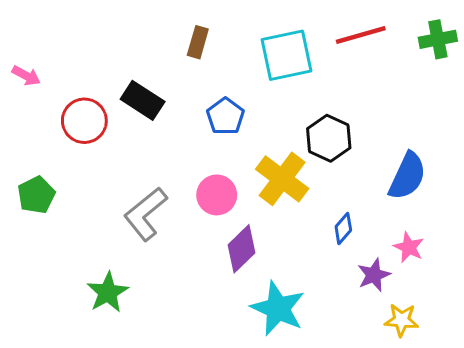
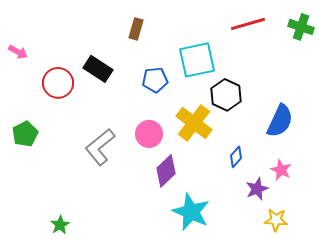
green cross: (438, 39) -> (301, 27), turned 30
cyan square: (287, 55) -> (197, 60), moved
blue pentagon: (225, 116) -> (155, 80), turned 30
green star: (108, 292) -> (60, 225), moved, size x0.7

